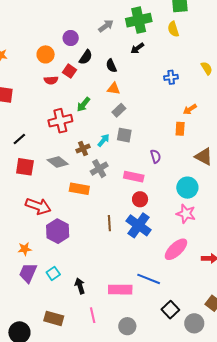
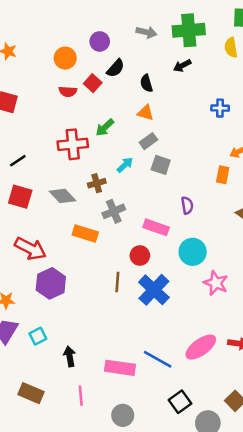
gray arrow: (106, 26) -> (146, 32), turned 42
gray square: (124, 135) -> (161, 165), moved
cyan arrow: (104, 140) -> (125, 165), moved
cyan circle: (187, 188) -> (193, 252), moved
red circle: (140, 199) -> (140, 256), moved
pink ellipse: (176, 249) -> (201, 347), moved

